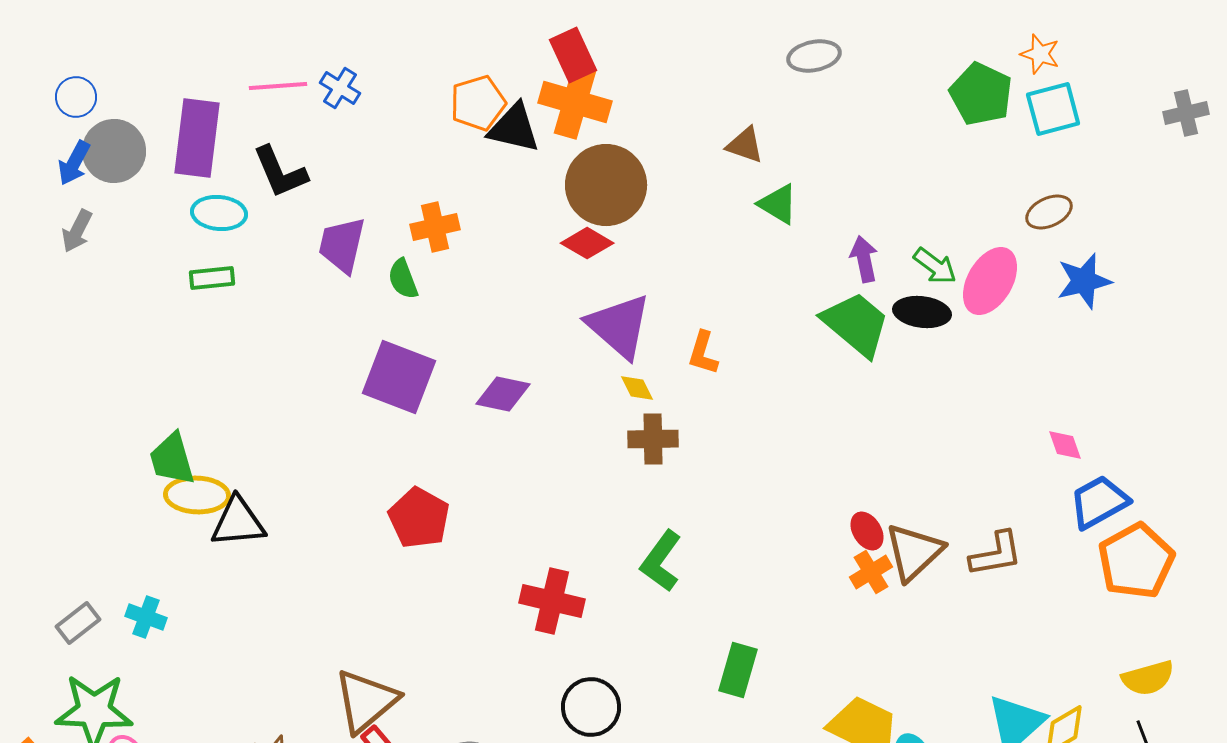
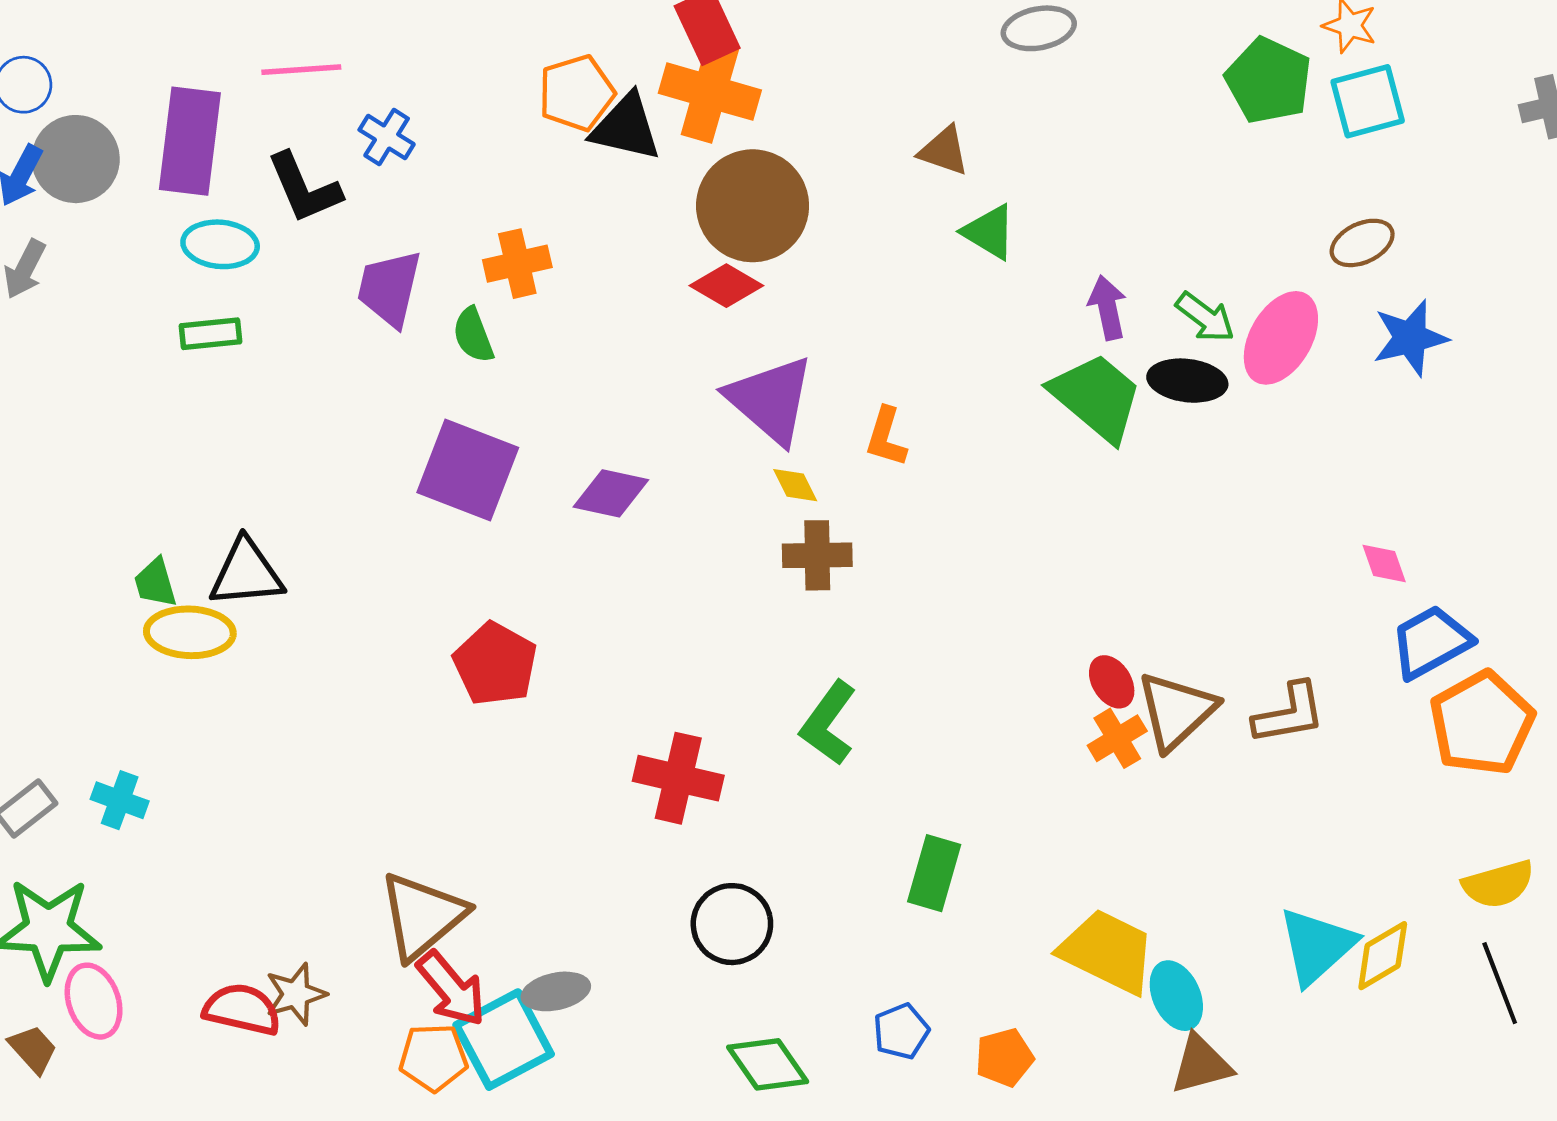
blue cross: (340, 88) -> (387, 137), moved
green trapezoid: (172, 459) -> (155, 583), size x0.7
black triangle: (238, 522) -> (246, 573), moved

